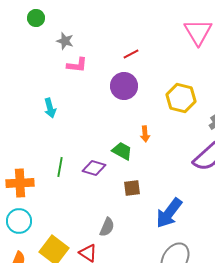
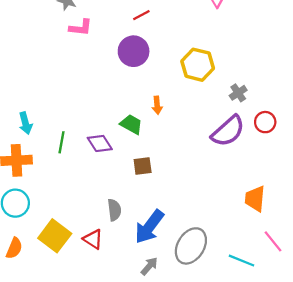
cyan arrow: (50, 108) -> (25, 123), moved
purple diamond: (94, 168) -> (100, 143), turned 40
blue arrow: (169, 213) -> (149, 227), moved
gray semicircle: (107, 227) -> (114, 210), turned -30

